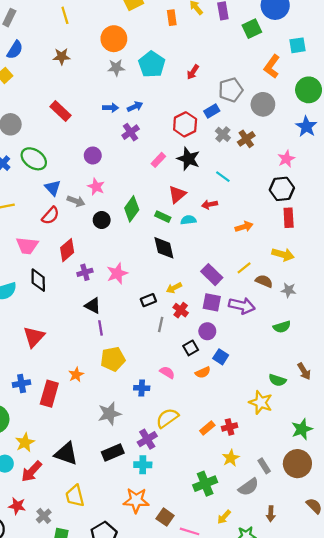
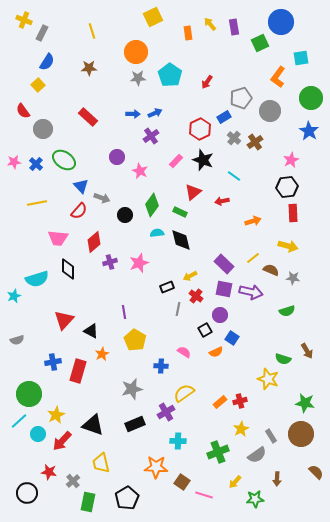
pink star: (96, 187) -> (140, 171), moved
cyan semicircle: (188, 220) -> (157, 233), moved
black triangle: (93, 306) -> (91, 331), moved
yellow pentagon: (113, 359) -> (135, 340), turned -30
green star: (302, 429) -> (305, 403), turned 30
cyan cross: (143, 465) -> (178, 441), moved

